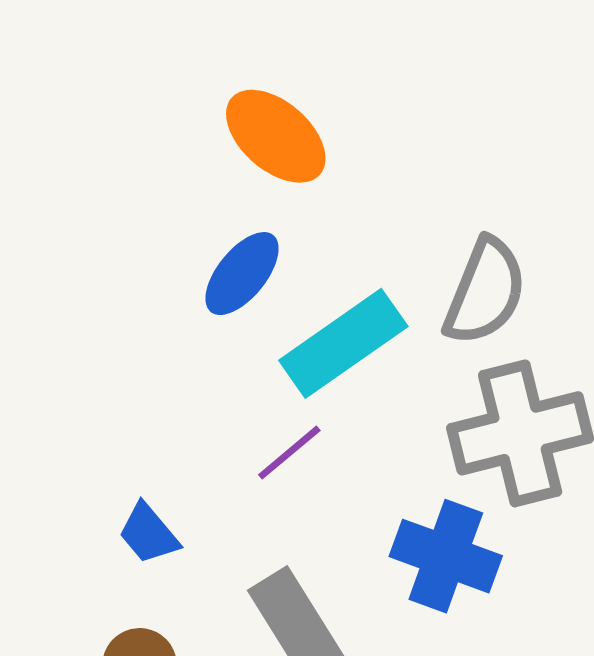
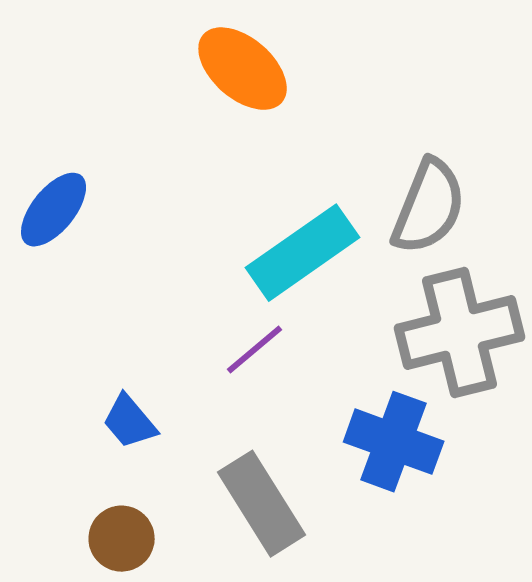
blue ellipse: (242, 274) -> (54, 210), moved

